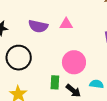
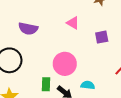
pink triangle: (66, 24) -> (73, 23), moved, turned 32

